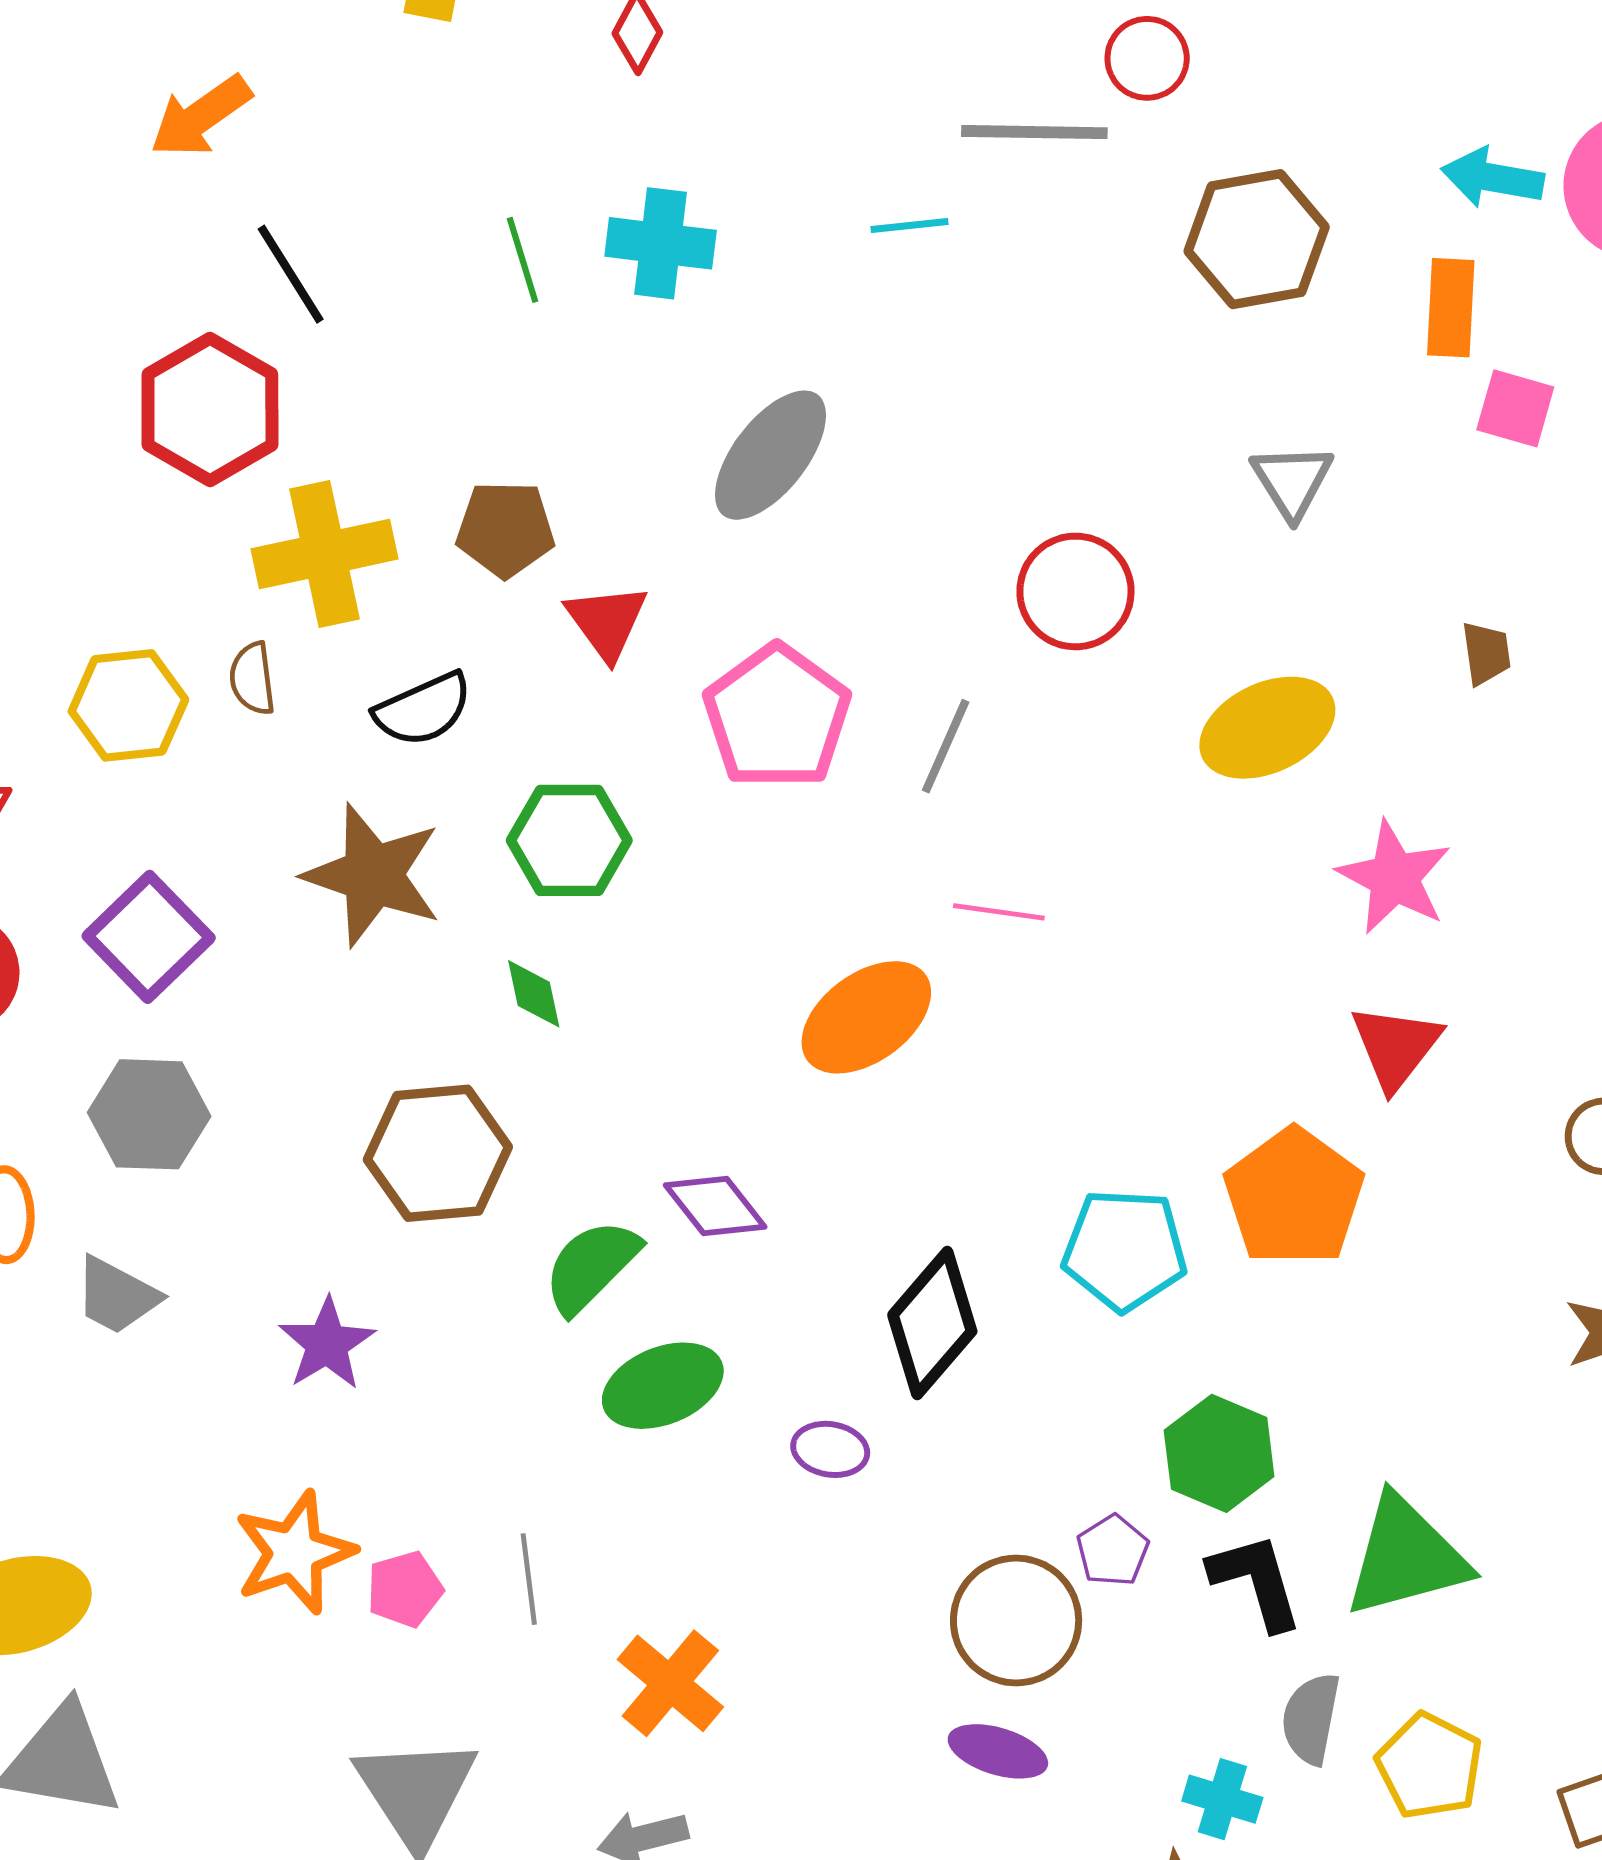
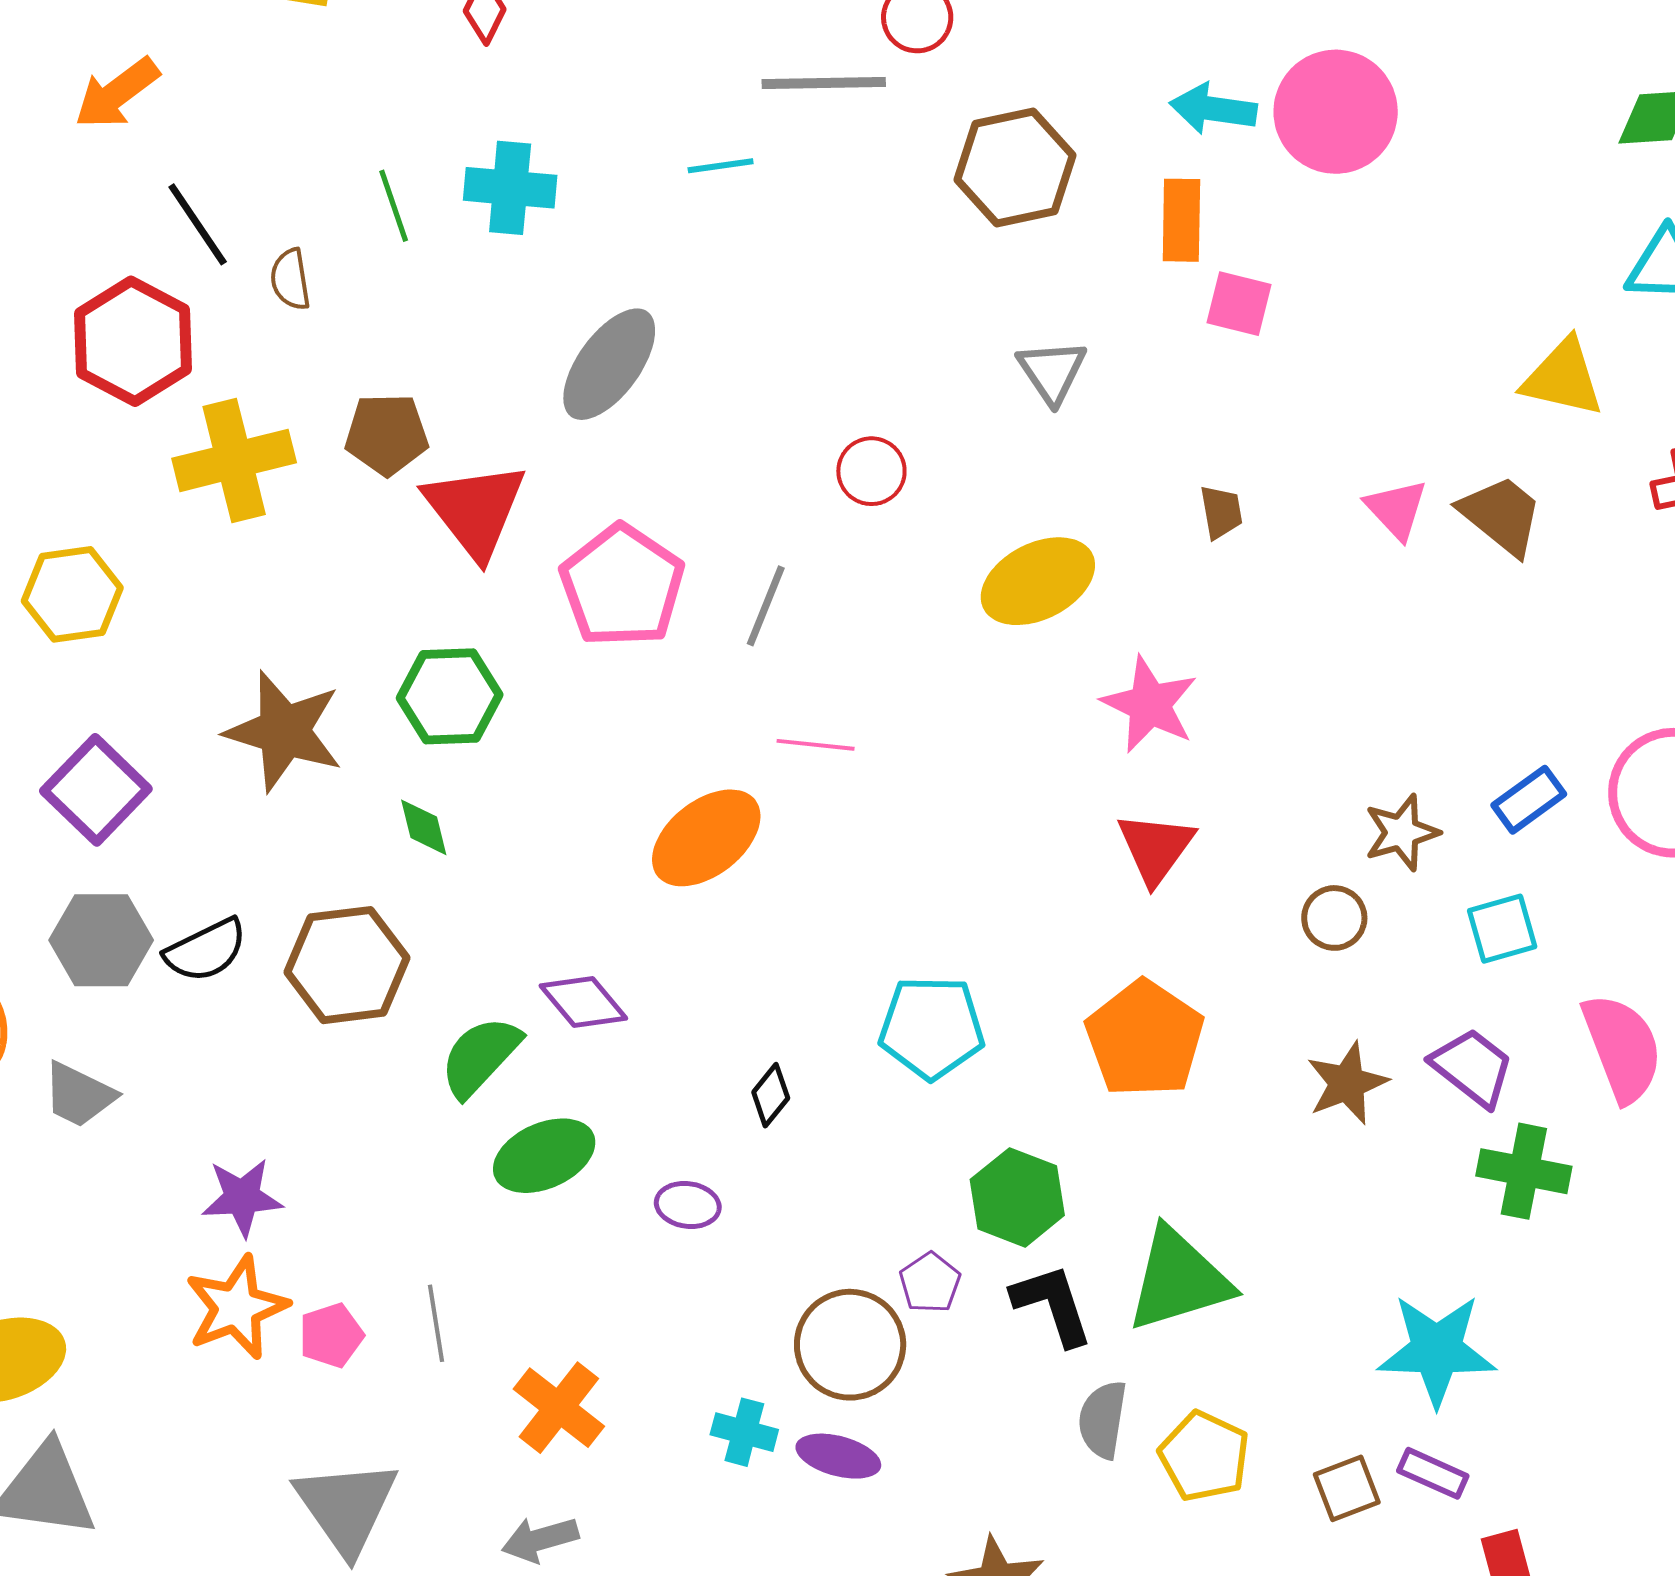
red circle: (1075, 591) -> (871, 471), size x0.7
red triangle: (607, 622) -> (475, 510), size x1.5
brown semicircle: (252, 679) -> (290, 279), moved
black semicircle: (423, 709) -> (206, 950), moved
orange pentagon: (1294, 1197) -> (1145, 1039), moved
black diamond: (932, 1323) -> (771, 1095), size x0.5
purple star: (327, 1344) -> (242, 1197), moved, turned 30
cyan cross: (1222, 1799) -> (744, 1432), moved

